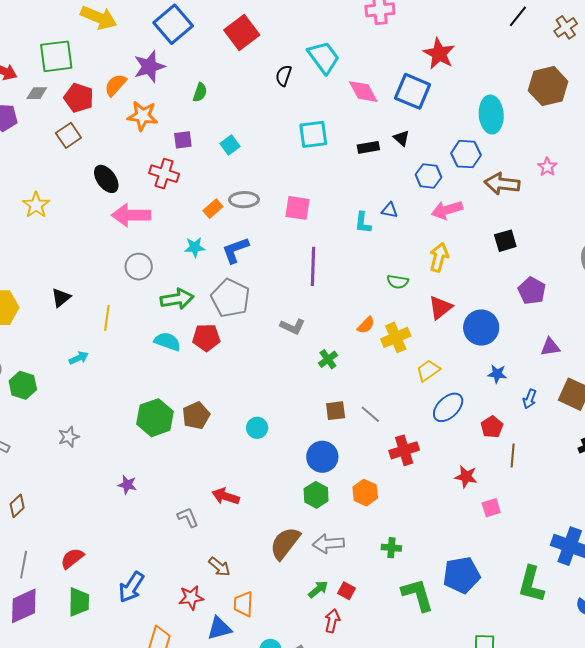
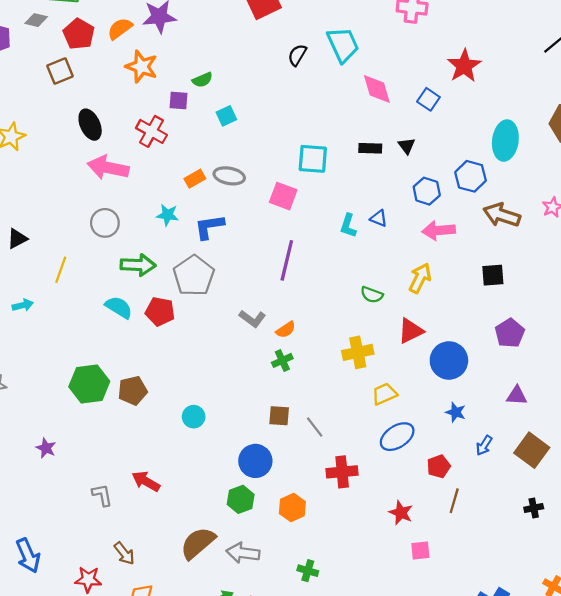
blue square: (413, 91) -> (428, 99), size x0.6
green semicircle: (200, 92) -> (202, 80), moved, turned 36
cyan square: (313, 134) -> (313, 159), moved
orange semicircle: (366, 325) -> (286, 330), moved
blue arrow: (131, 587) -> (28, 556), turned -68

